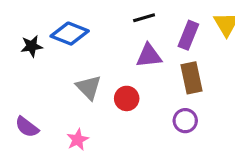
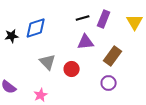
blue diamond: (70, 34) -> (36, 28), turned -40
purple rectangle: (188, 35) -> (104, 19), moved
brown rectangle: (192, 78) -> (113, 56), turned 48

